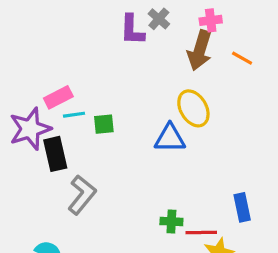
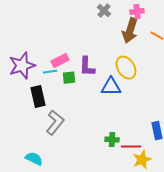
purple L-shape: (132, 30) -> (87, 67), moved
pink rectangle: (58, 97) -> (60, 61), moved
purple star: (30, 129) -> (22, 66), moved

